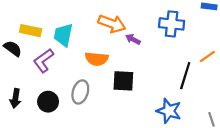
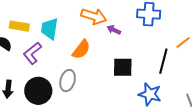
orange semicircle: (97, 59) -> (81, 49), turned -55
black square: (123, 81) -> (123, 67), moved
black circle: (48, 102) -> (38, 91), size x1.4

